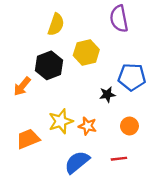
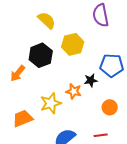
yellow semicircle: (56, 25) -> (47, 20), turned -66
orange star: (87, 126) -> (74, 91), moved

